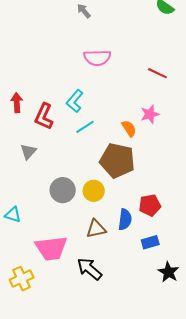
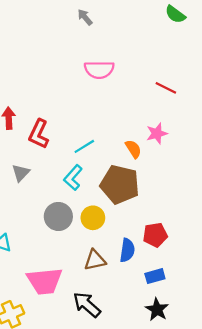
cyan L-shape: (75, 101) -> (73, 178), moved
black star: (169, 272) -> (157, 309), moved

